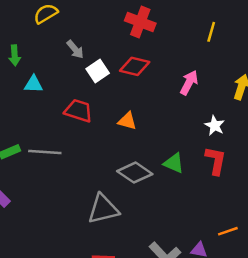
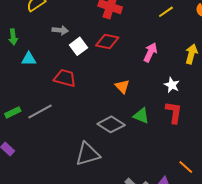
yellow line: (211, 32) -> (166, 12), turned 42
gray arrow: (75, 49) -> (60, 30), turned -42
orange triangle: (127, 121) -> (122, 86), moved, turned 35
gray line: (45, 152) -> (40, 111), turned -30
orange line: (228, 231) -> (186, 167), turned 63

